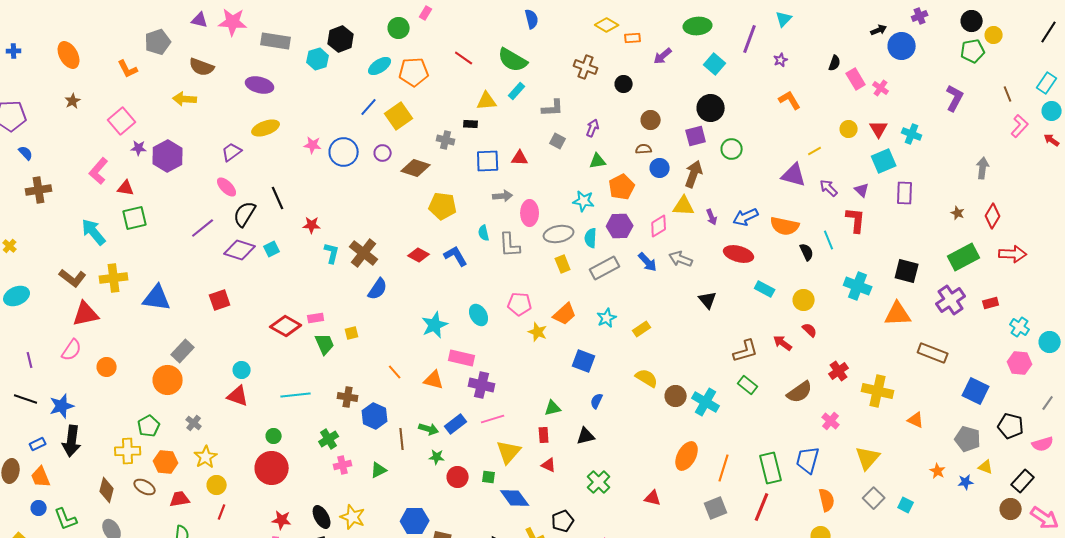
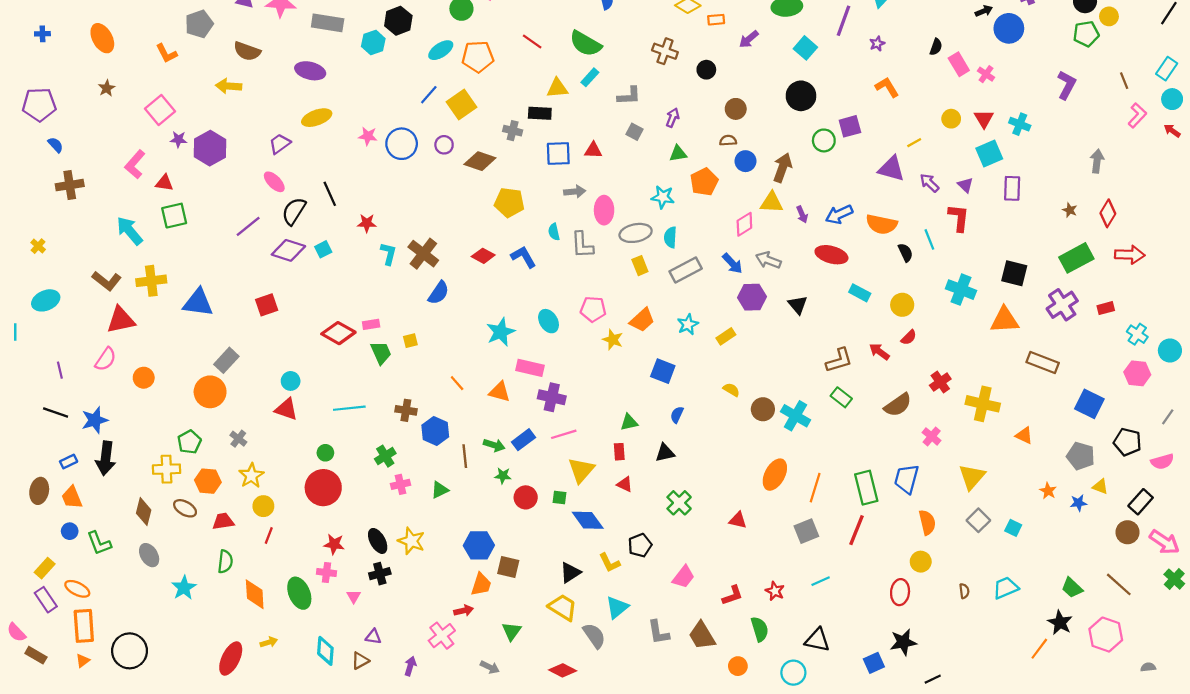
black rectangle: (471, 124) -> (540, 113), size x1.5
purple square: (696, 136) -> (850, 126), moved
purple hexagon: (620, 226) -> (752, 297), moved
red semicircle: (810, 330) -> (909, 337), turned 91
yellow semicircle: (647, 378) -> (731, 390), size x0.7

